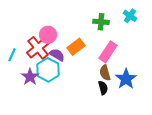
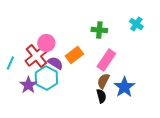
cyan cross: (130, 16) -> (136, 24), moved
brown semicircle: (105, 73) -> (103, 81), turned 42

